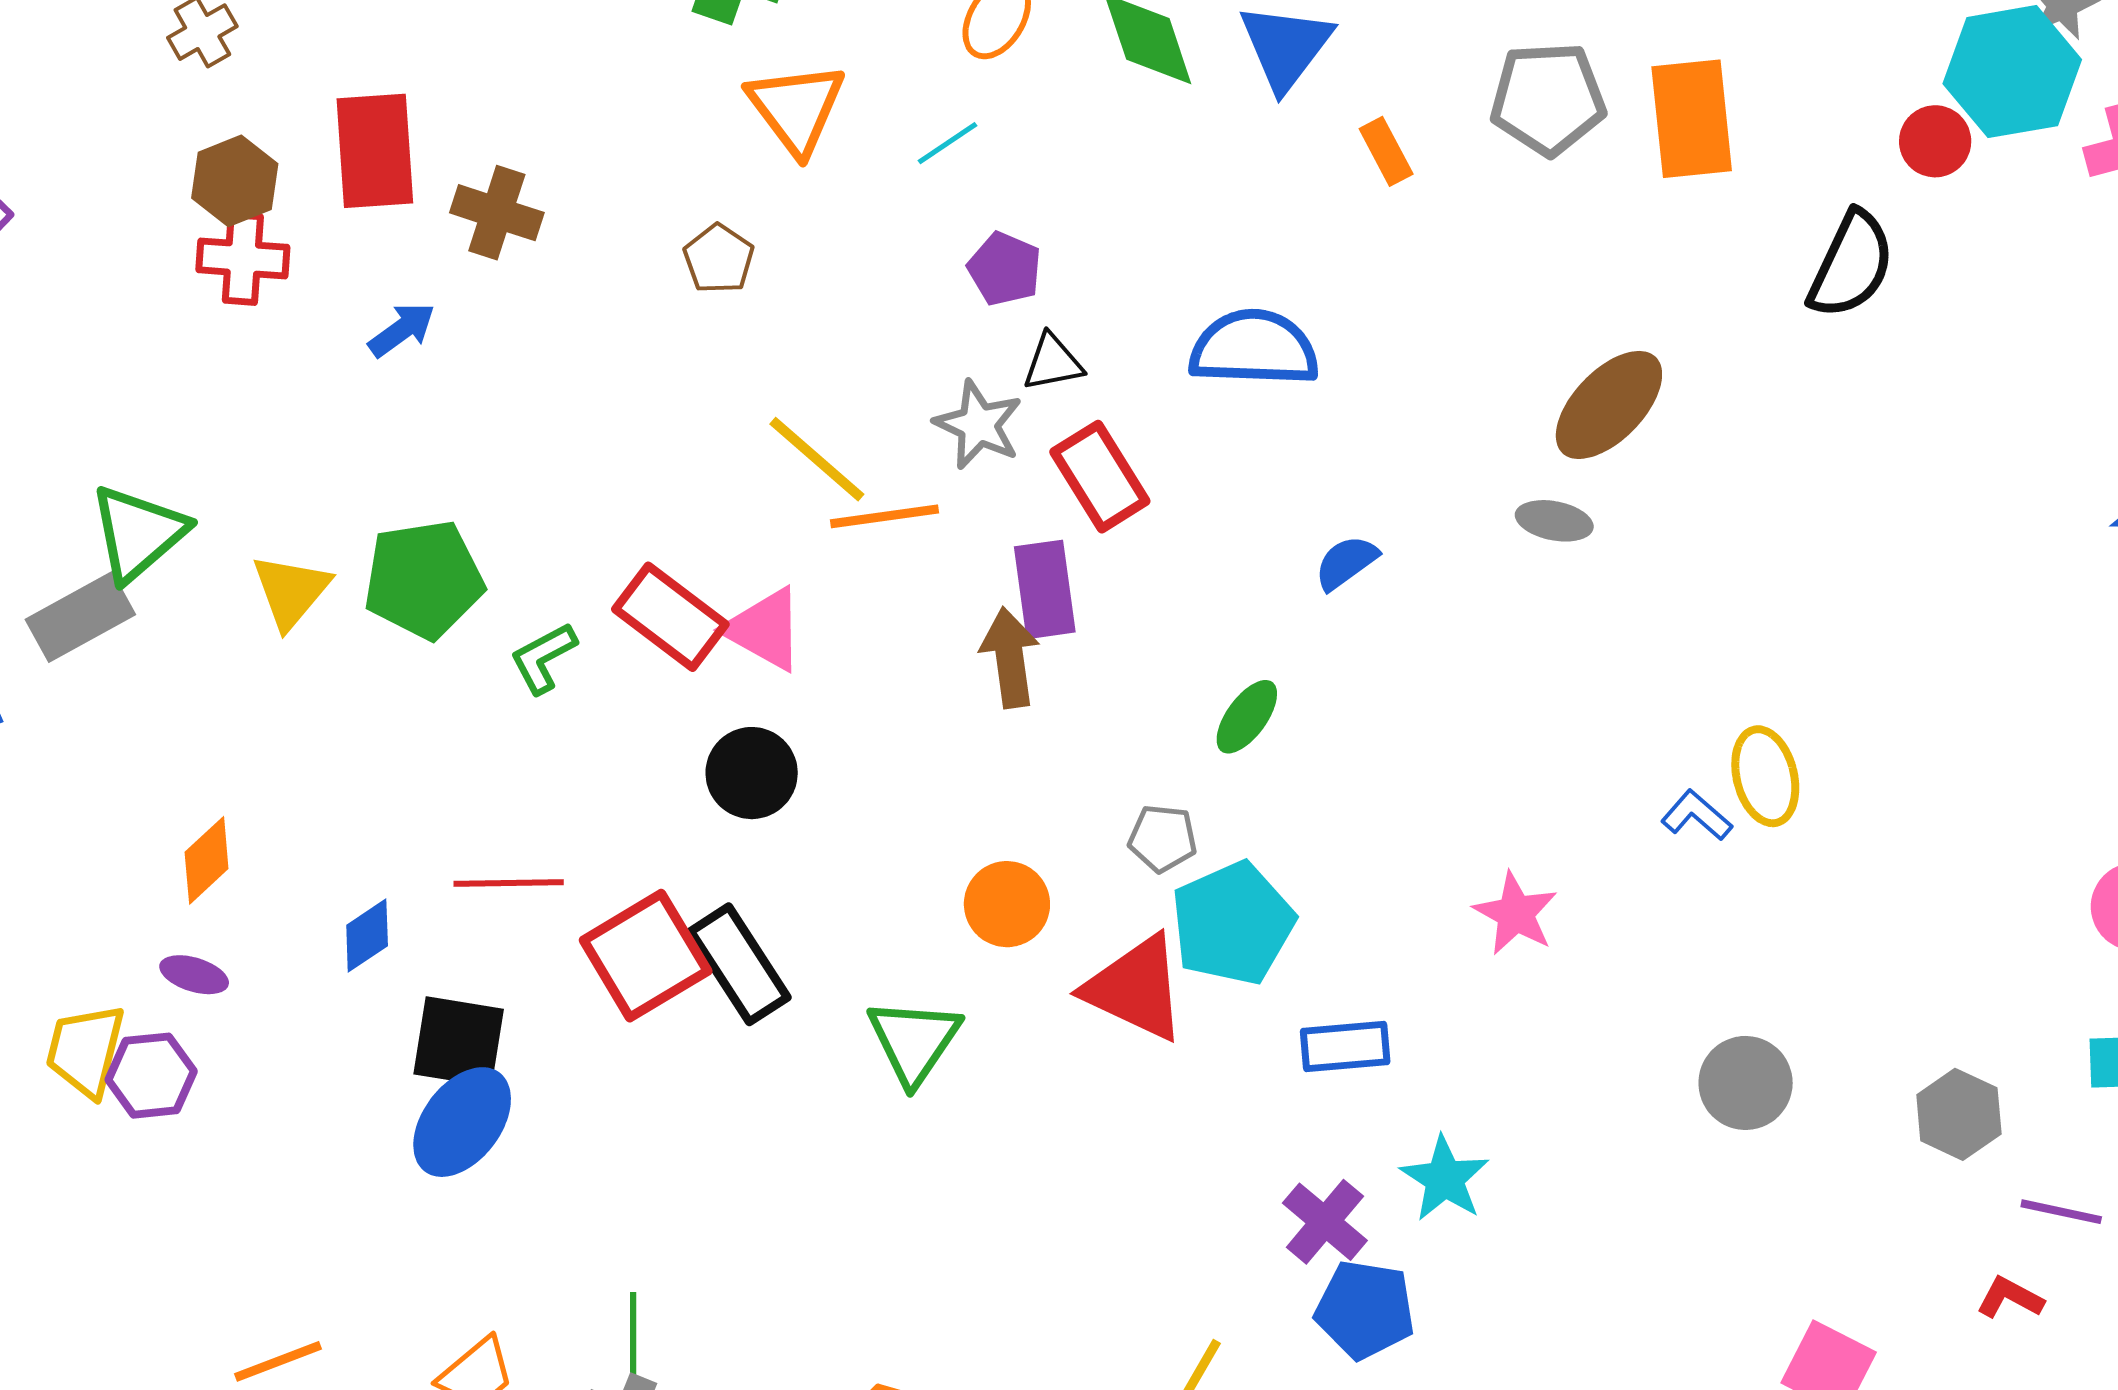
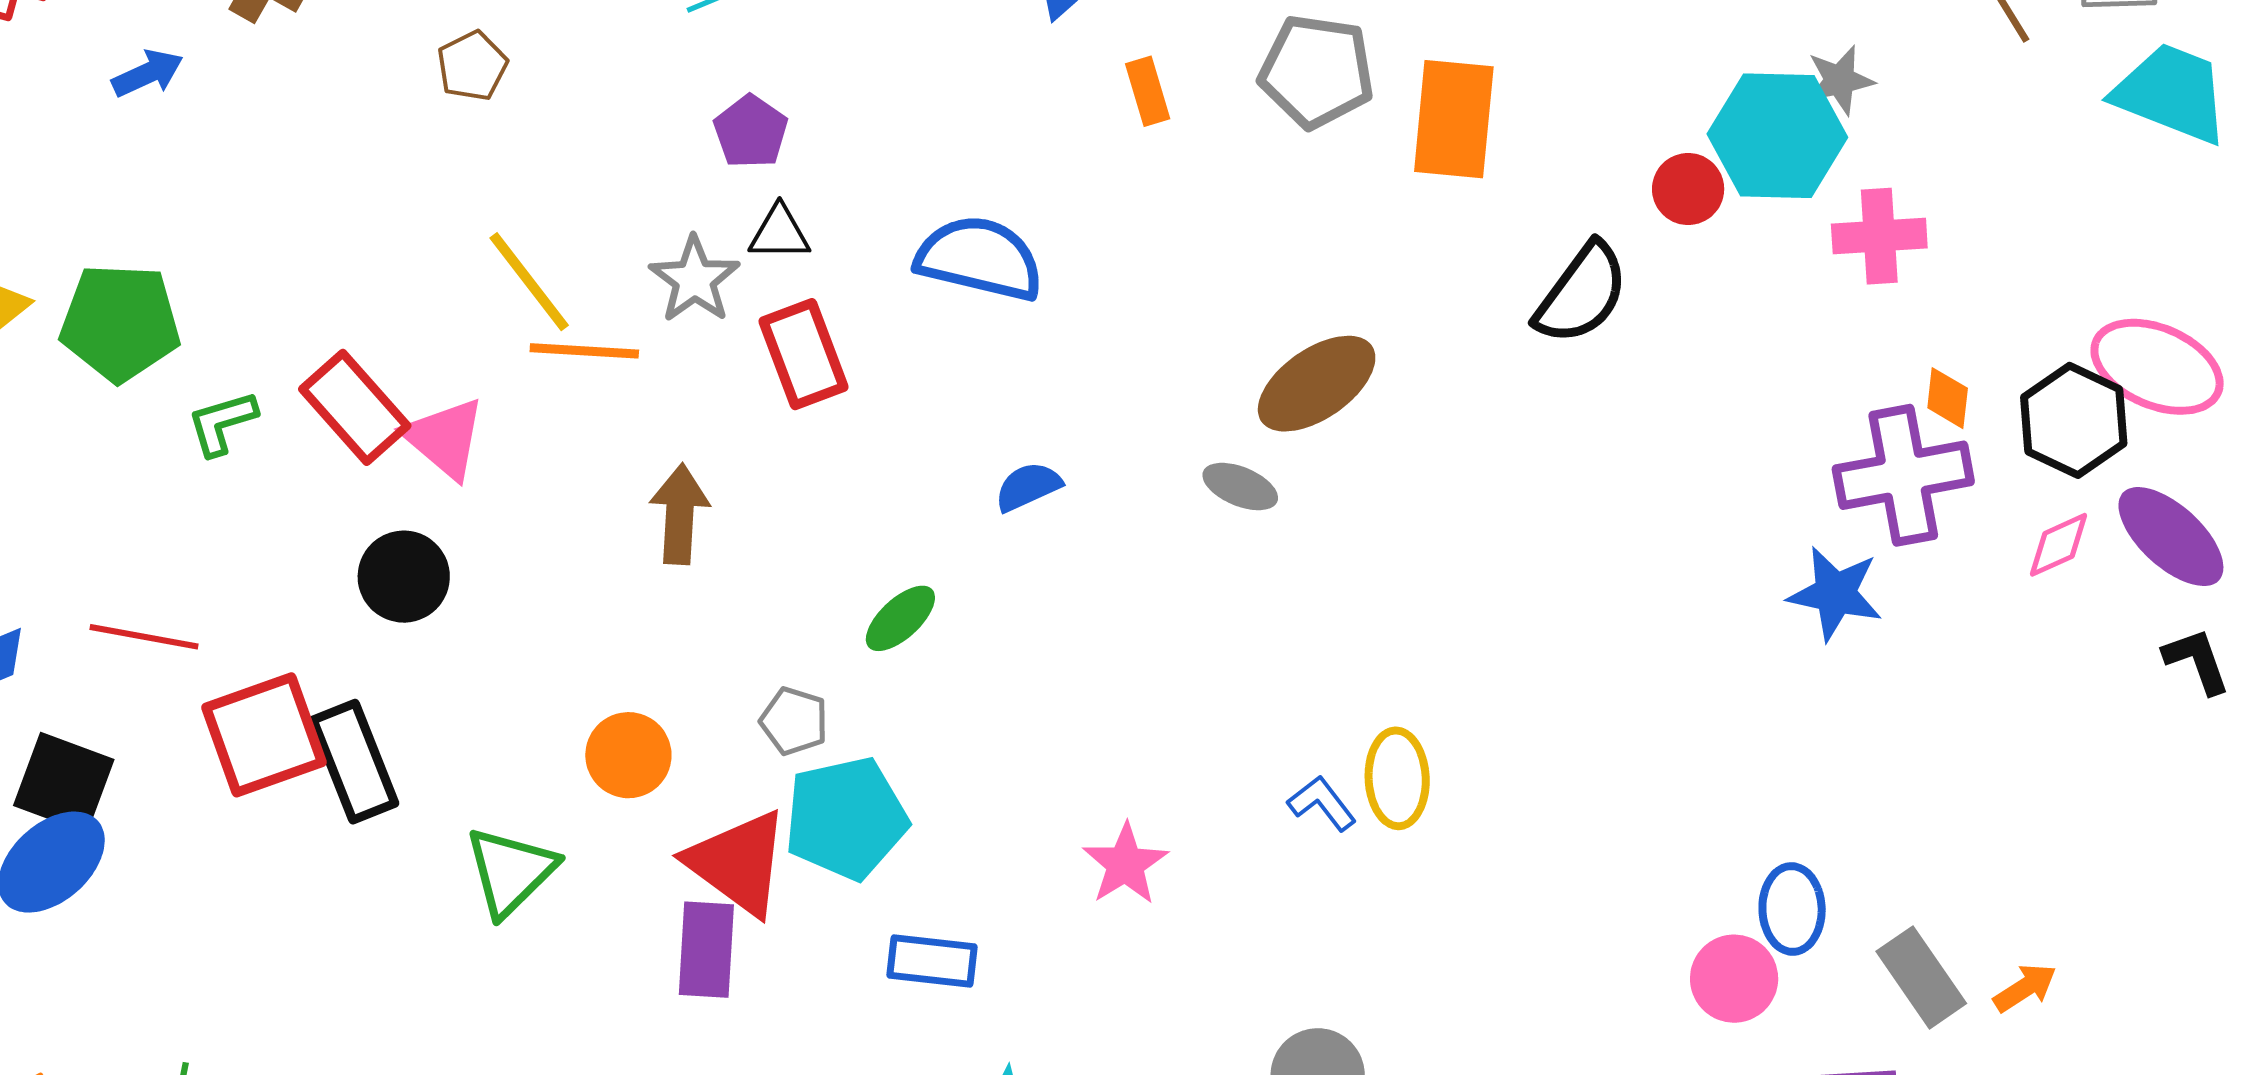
purple rectangle: (1045, 589) -> (706, 950), moved

